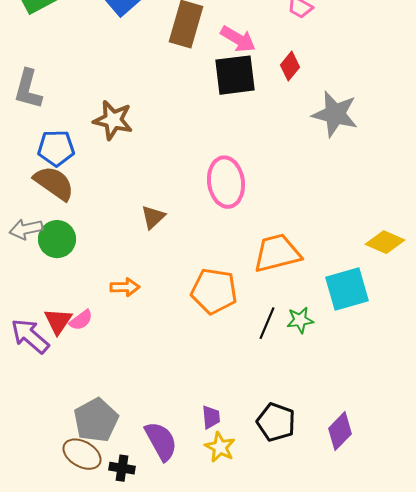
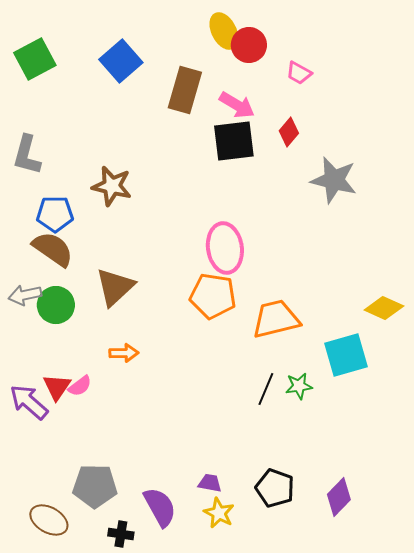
brown triangle: (153, 217) -> (115, 287), moved, size x1.6
orange pentagon: (214, 291) -> (213, 296), moved
purple trapezoid: (211, 417) -> (210, 483), turned -75
gray pentagon: (96, 420) -> (95, 486), turned 30
brown ellipse: (82, 454) -> (49, 520), moved

